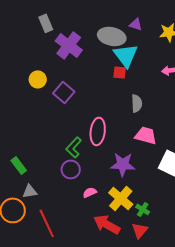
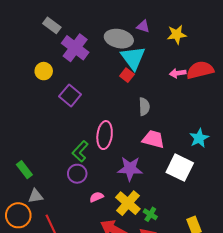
gray rectangle: (46, 23) -> (52, 25), turned -30
red square: (120, 72) -> (127, 75), turned 32
yellow circle: (38, 79) -> (44, 71), moved

